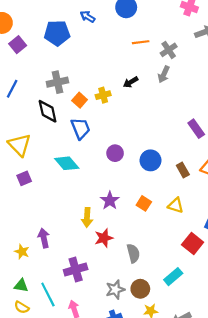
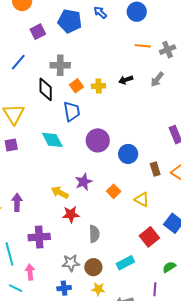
purple square: (18, 45) -> (38, 32), moved
gray cross: (169, 50) -> (168, 50), moved
purple circle: (115, 153) -> (98, 140), size x1.5
yellow arrow: (87, 217) -> (60, 193), turned 102

